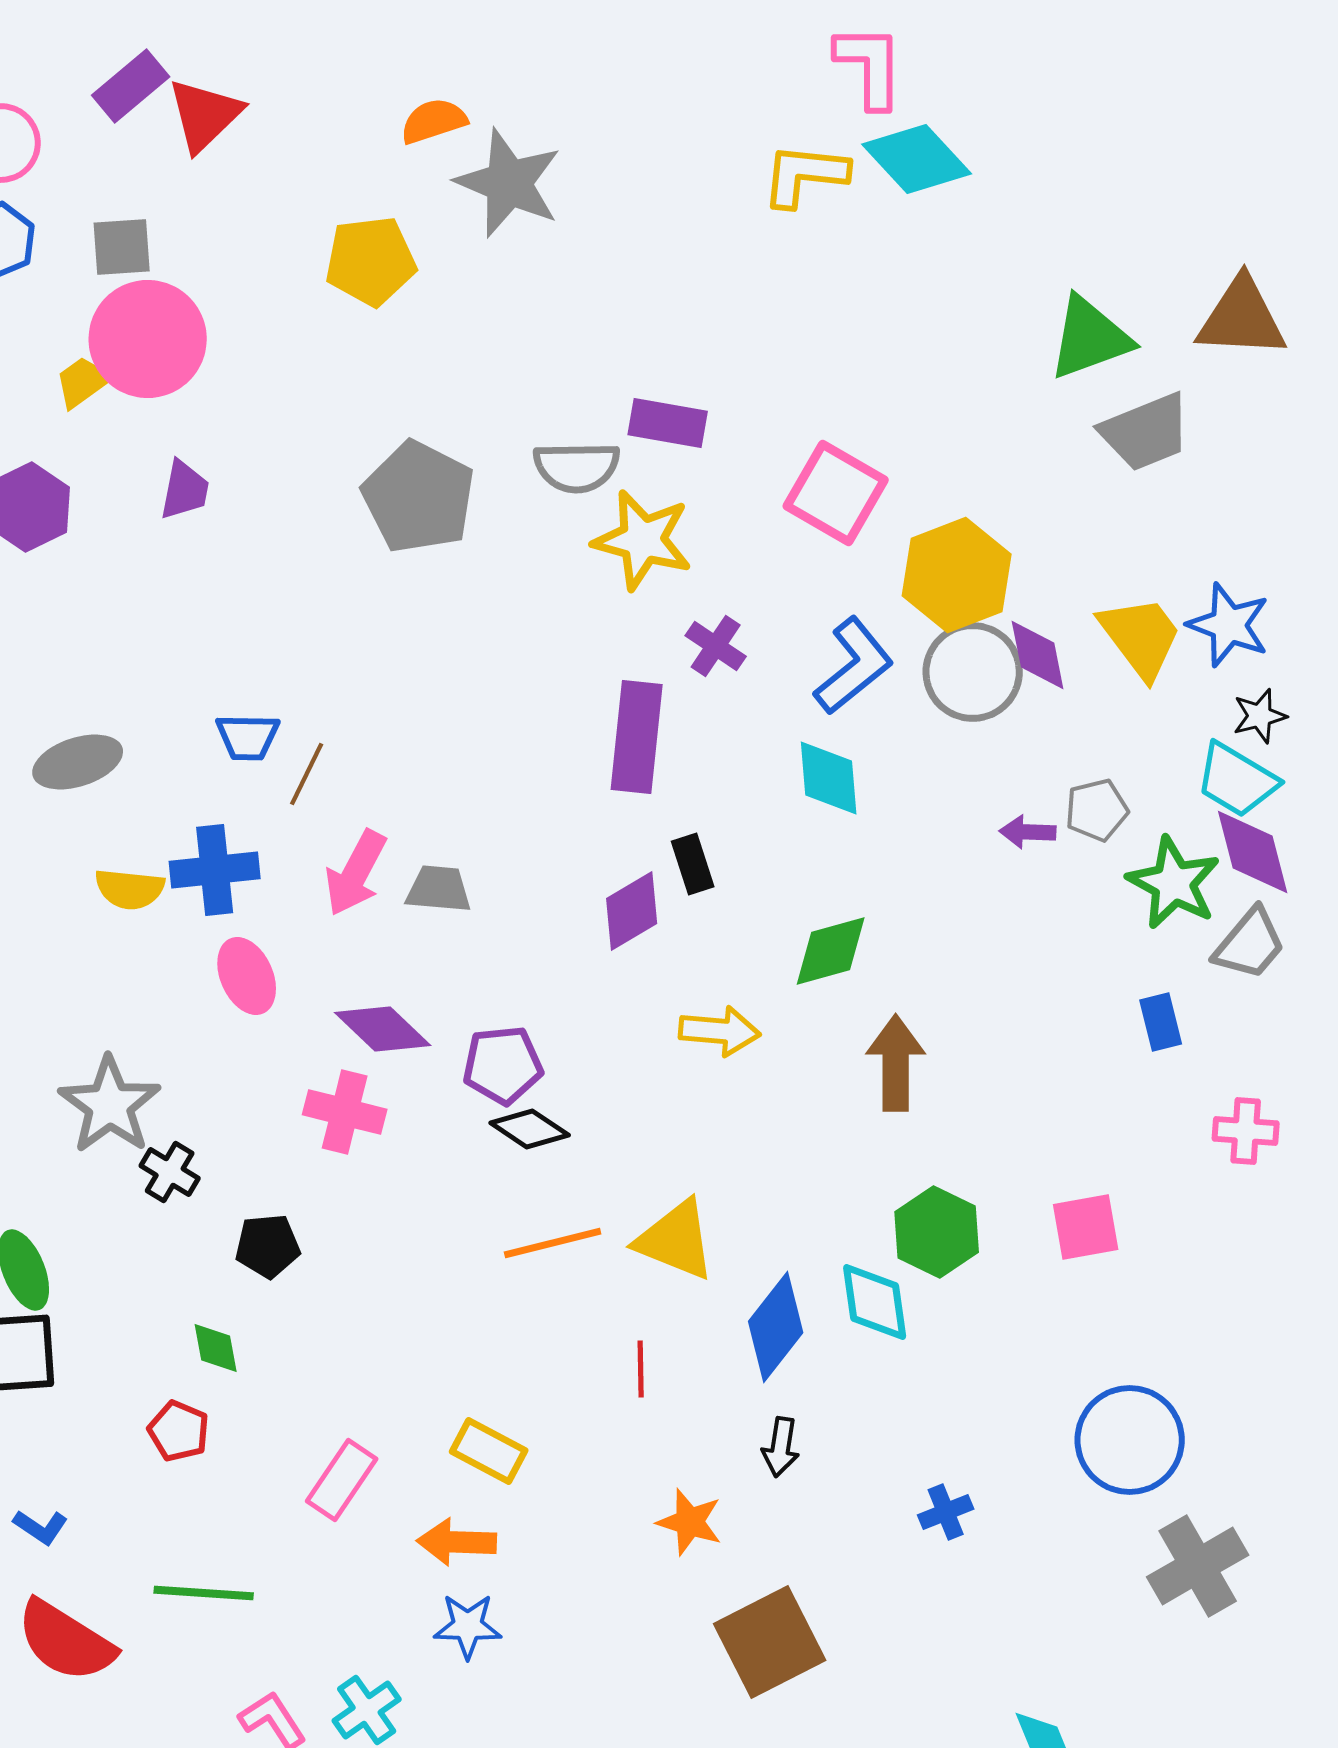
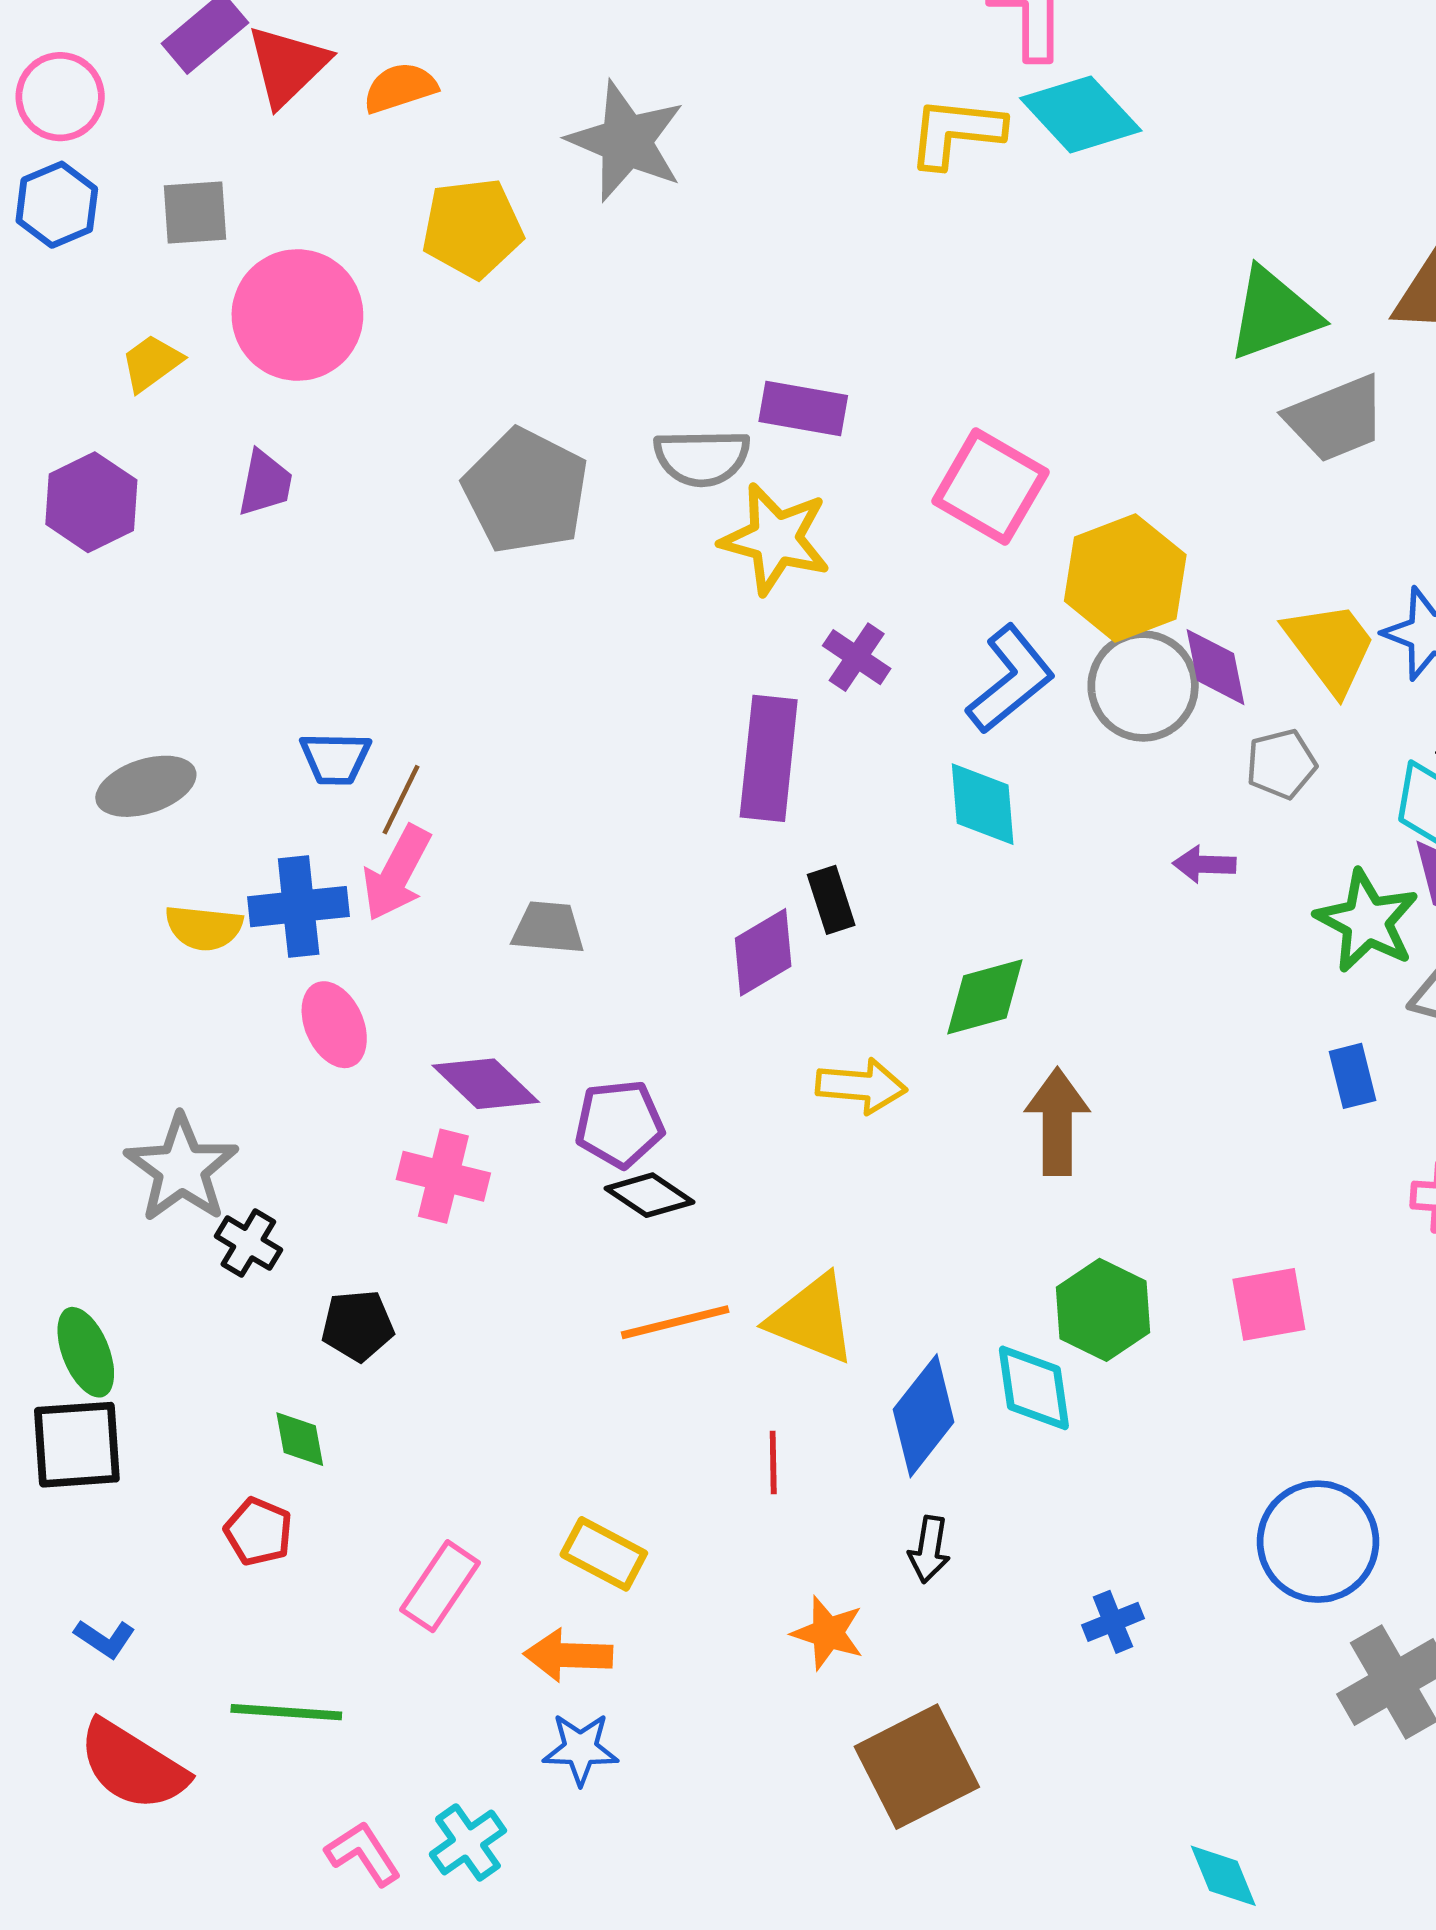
orange semicircle: (434, 121) -> (400, 88), moved
pink circle: (148, 339) -> (297, 315), moved
gray pentagon: (1097, 810) -> (1281, 764), moved
pink arrow: (356, 873) -> (397, 873), moved

